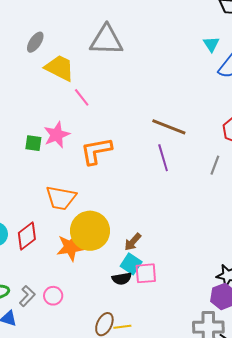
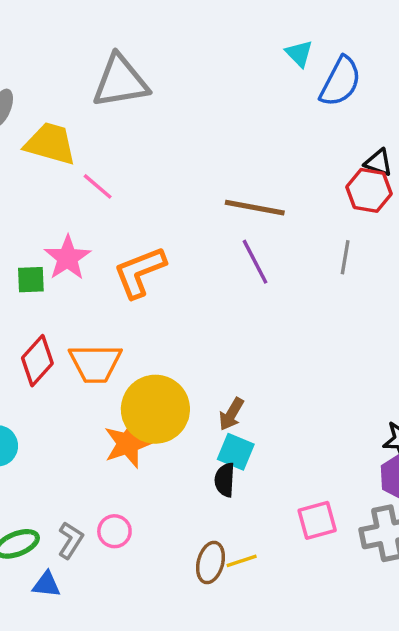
red diamond: (27, 236) -> (37, 361), moved
pink square: (146, 273) -> (317, 520), moved
black semicircle: (122, 279) -> (225, 480), turned 114

